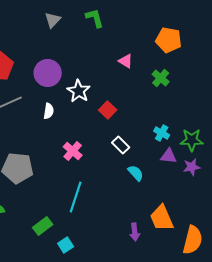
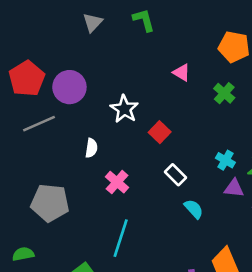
purple circle: (48, 73) -> (69, 87), moved
white semicircle: (49, 111) -> (91, 148), moved

